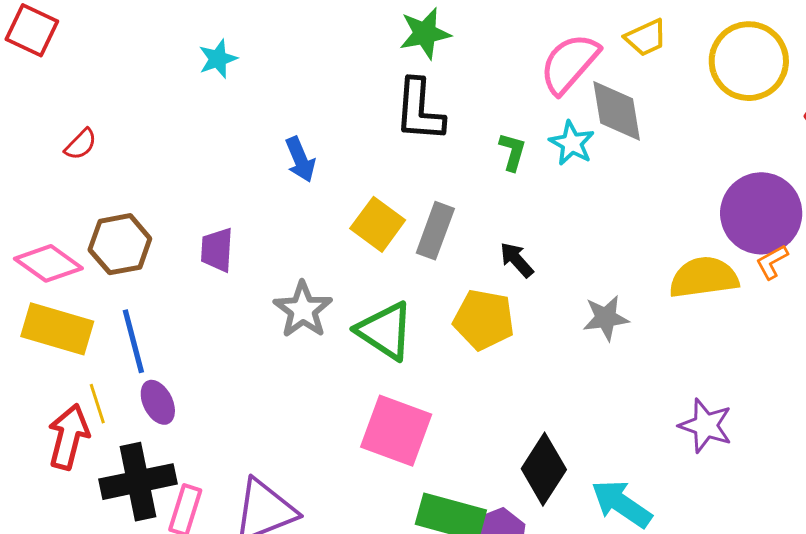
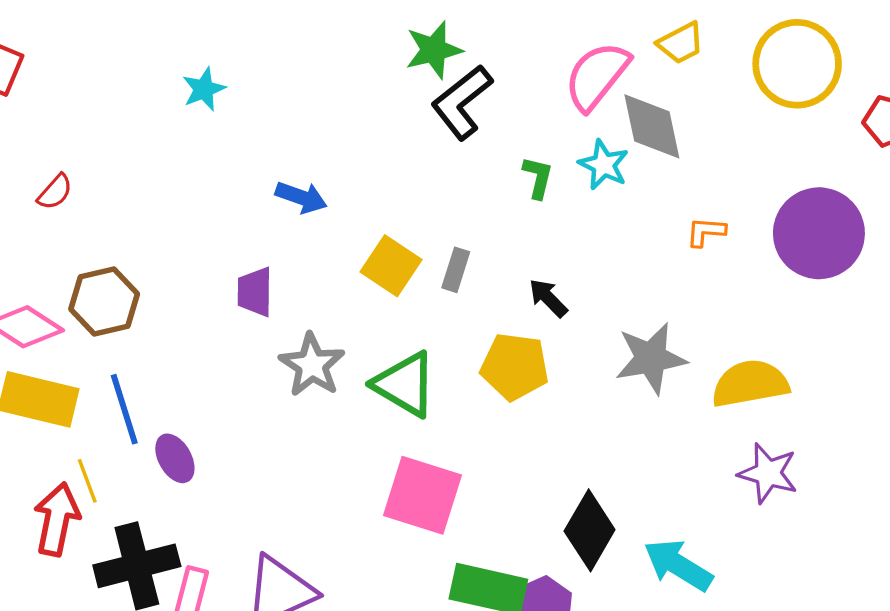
black L-shape: (419, 110) -> (462, 102), moved, turned 50
blue arrow: (300, 159) -> (301, 197), turned -45
gray rectangle: (435, 231) -> (456, 270), size x0.7
purple trapezoid: (217, 250) -> (255, 292), moved
orange L-shape: (772, 262) -> (706, 232), moved, turned 36
yellow semicircle: (704, 277) -> (750, 384), moved
gray star: (606, 318) -> (651, 358), size x1.4
purple ellipse: (158, 402) -> (175, 458), moved

